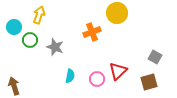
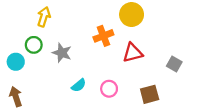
cyan circle: (14, 27) -> (16, 62), moved
red triangle: (118, 71) -> (133, 53), moved, turned 30
cyan semicircle: (70, 76) -> (79, 85), turned 40
brown square: (149, 82) -> (150, 94), moved

